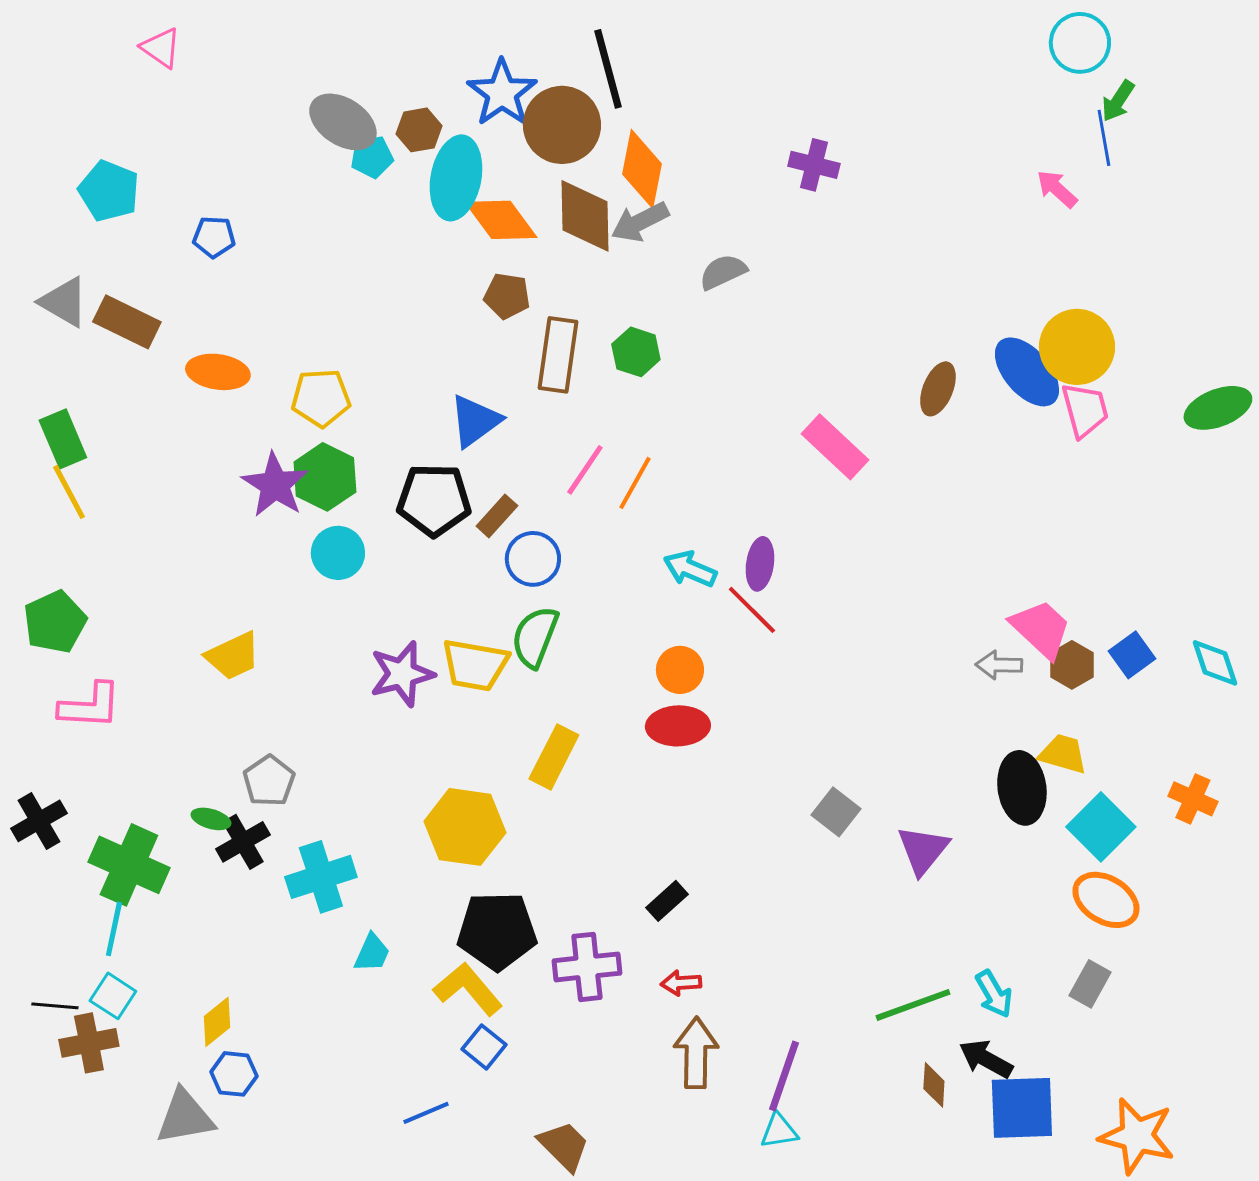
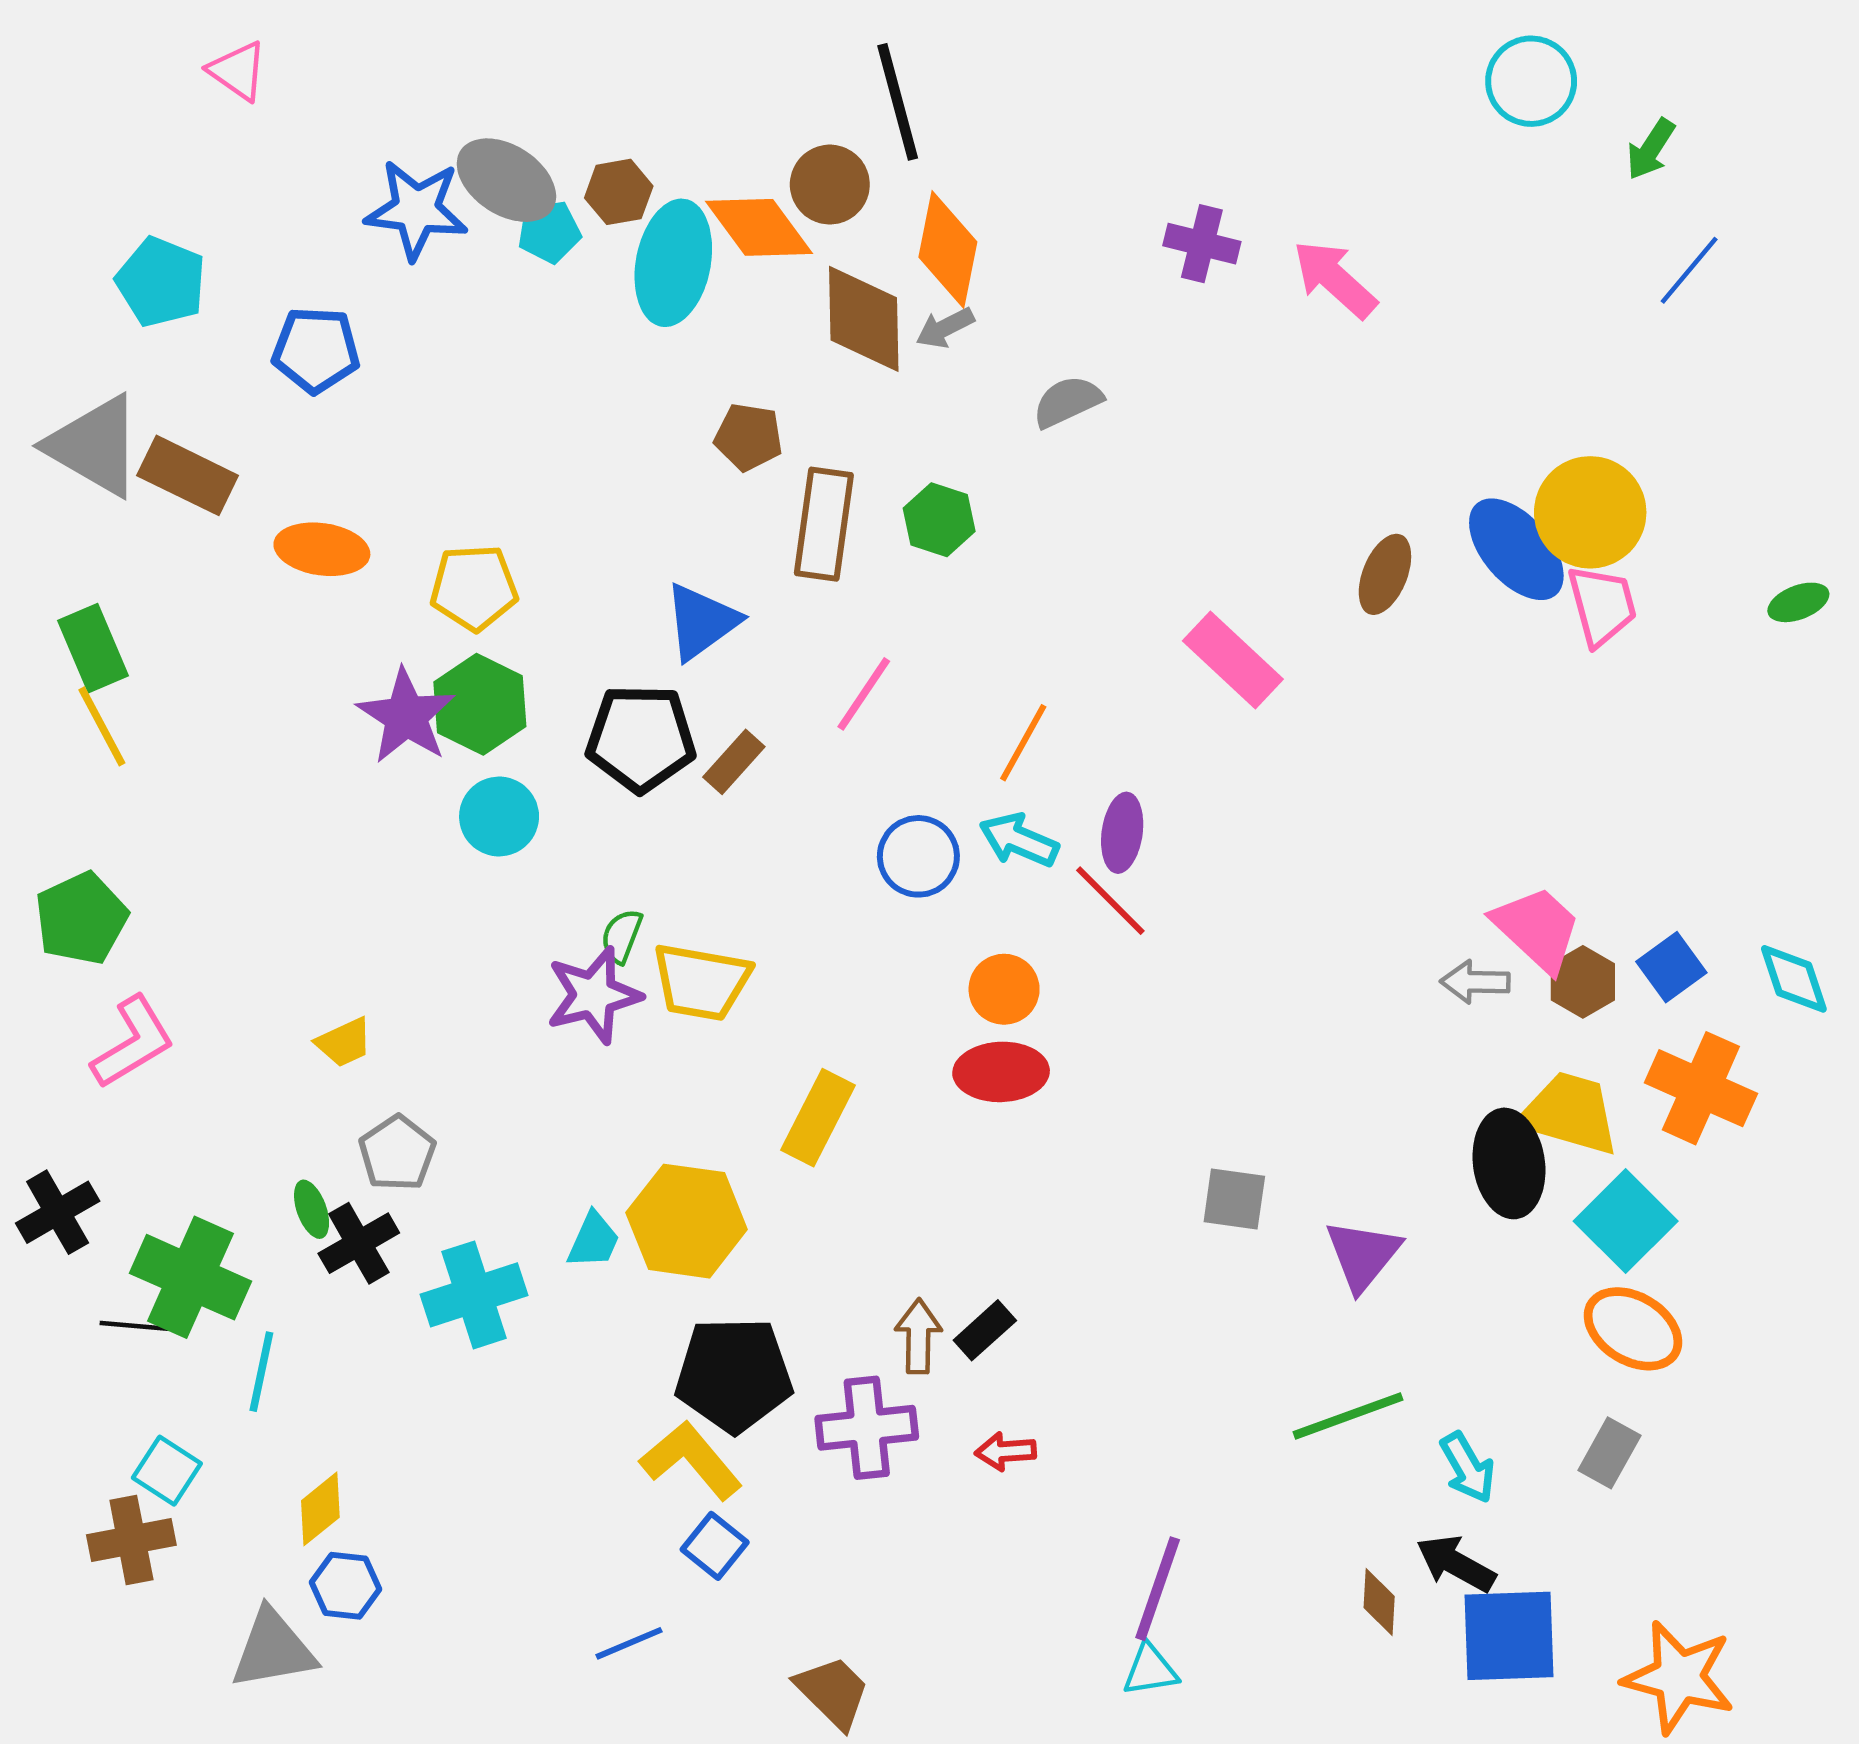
cyan circle: (1080, 43) -> (1531, 81), moved
blue star: (502, 93) -> (416, 210), moved, turned -30
brown circle: (562, 125) -> (830, 185), size x0.7
blue line: (1104, 138) -> (1689, 270), moved, turned 50
pink arrow: (1057, 189) -> (1335, 279), moved, size x1.4
orange diamond: (501, 220) -> (759, 227), moved
gray arrow: (640, 222) -> (945, 328), size x0.7
blue pentagon: (214, 237) -> (316, 350), size x1.4
gray triangle: (64, 302) -> (94, 446), size x1.4
green ellipse: (1218, 408) -> (1798, 602), size x0.6
orange line: (635, 483) -> (1023, 743), moved
blue circle: (533, 559) -> (918, 856), moved
green semicircle: (535, 637) -> (622, 936), moved, size x0.6
yellow trapezoid: (233, 656) -> (344, 1042), moved, size x0.7
pink L-shape: (90, 706) -> (133, 1042), turned -34
yellow trapezoid: (1063, 754) -> (1570, 1113), size x1.4
orange cross: (1193, 799) -> (1701, 1088), moved, size x1.5
gray square: (836, 812) -> (1234, 1199), turned -30
green ellipse: (211, 819) -> (312, 1209), turned 54
cyan line: (114, 929) -> (261, 1372), moved
cyan trapezoid: (372, 953) -> (594, 1240), moved
green line: (913, 1005) -> (1348, 1416), moved
black line: (55, 1006) -> (134, 1326), moved
brown arrow: (696, 1053) -> (918, 1336), moved, size x0.7

